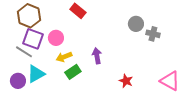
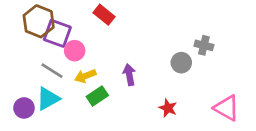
gray circle: (136, 24) -> (181, 63), moved
purple square: (33, 39) -> (57, 33), moved
gray line: (24, 52) -> (52, 71), moved

